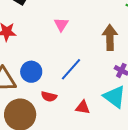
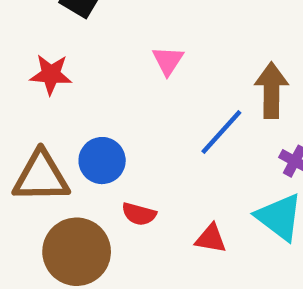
blue line: (71, 69) -> (221, 132), moved

